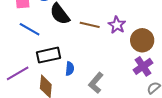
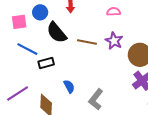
black rectangle: (49, 55) -> (46, 63), moved, size x0.7
blue semicircle: (70, 69) -> (69, 86), turned -32

